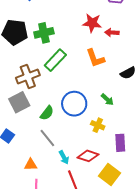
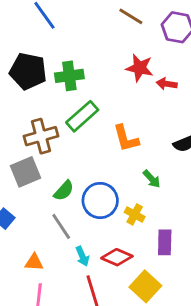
orange L-shape: (95, 58) -> (126, 138), moved
blue circle: (74, 104) -> (100, 200), moved

